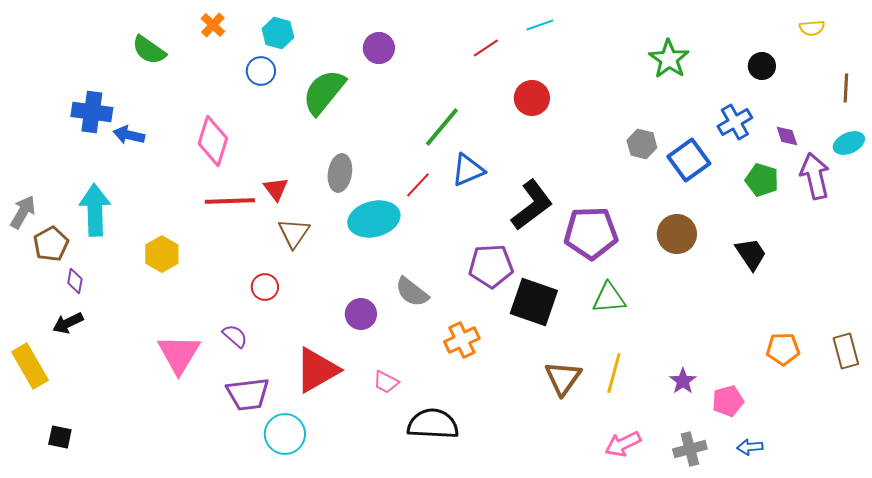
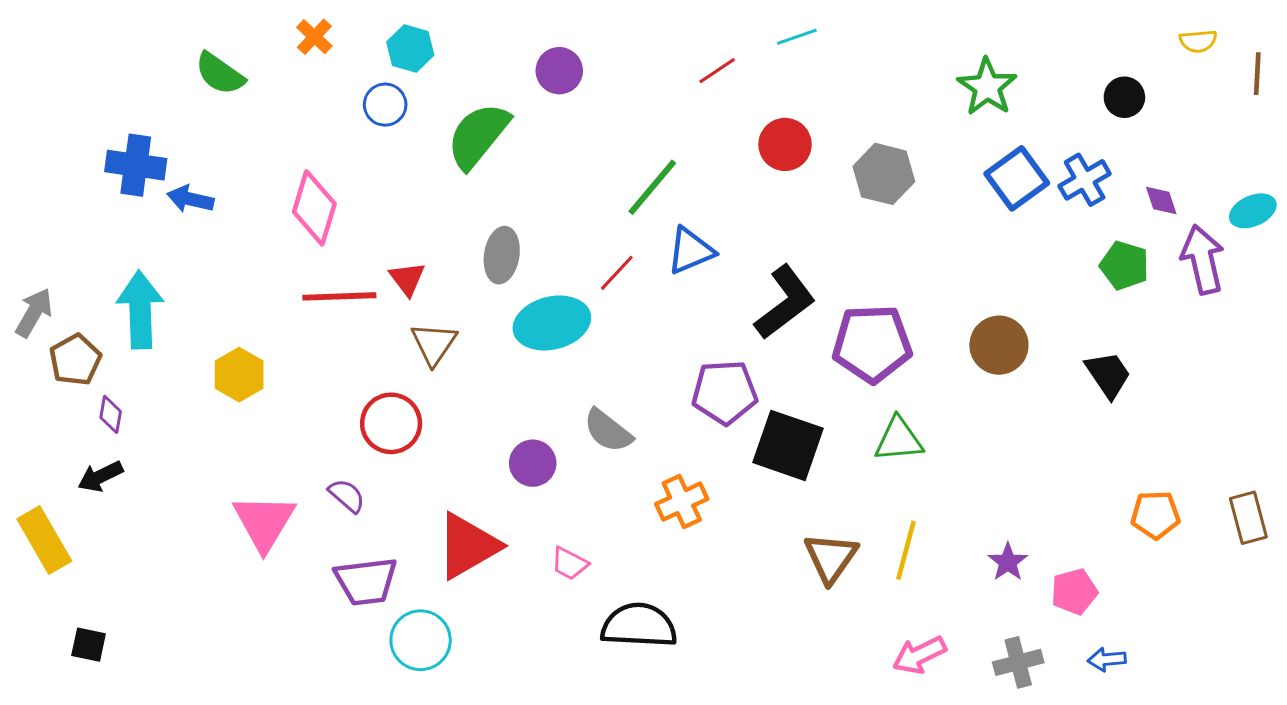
brown line: (846, 88) -> (1257, 74), moved
gray hexagon: (642, 144) -> (884, 174), moved, size x1.4
blue square: (689, 160) -> (1017, 178), moved
red circle: (265, 287) -> (391, 423), size x1.5

